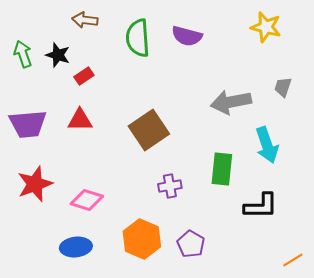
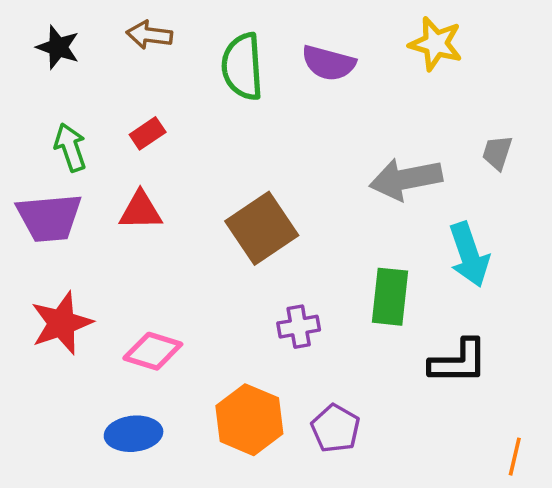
yellow star: (266, 27) -> (436, 44), moved
green arrow: (23, 54) -> (70, 147), moved
black star: (58, 55) -> (58, 47), moved
orange line: (293, 260) -> (515, 457), turned -45

